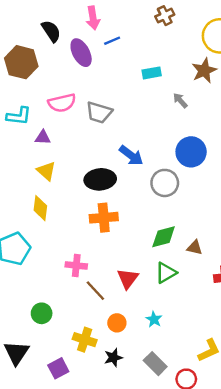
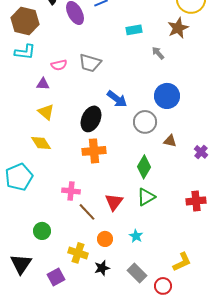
pink semicircle: (62, 103) -> (59, 65), moved, size x0.7
cyan L-shape: (19, 116) -> (25, 52), moved
black ellipse: (100, 179) -> (91, 119), turned -60
yellow diamond: (40, 208) -> (41, 143), turned -40
green diamond: (164, 237) -> (144, 167), turned -45
brown triangle: (195, 248) -> (170, 141), moved

